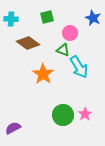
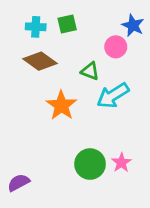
cyan cross: (11, 19) -> (36, 27), moved
pink circle: (70, 33) -> (116, 47), moved
cyan arrow: (79, 67) -> (113, 95), turned 90

